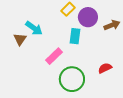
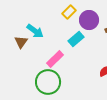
cyan rectangle: (75, 36) -> (76, 39), turned 42
green circle: (72, 79) -> (48, 82), moved

